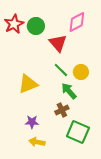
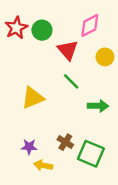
yellow circle: (81, 72) -> (105, 57), moved
green arrow: (69, 91) -> (98, 106), moved, turned 132
brown cross: (62, 110) -> (65, 142), moved, turned -32
purple star: (32, 122) -> (29, 147), moved

